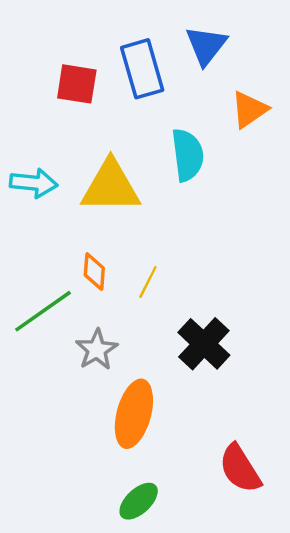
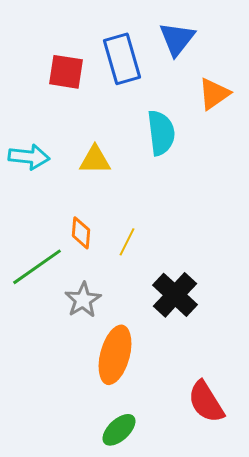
yellow triangle: (111, 186) -> (95, 160), size x0.6

